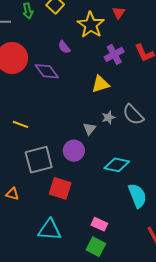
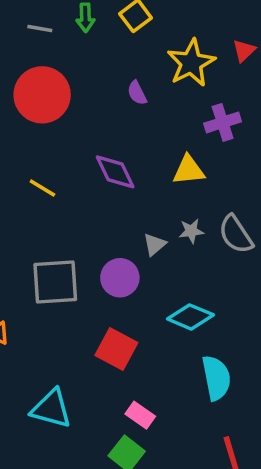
purple diamond: (47, 71) -> (115, 172), moved
yellow line: (21, 124) -> (42, 188), moved
red square: (60, 188) -> (116, 349), moved

